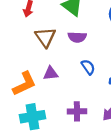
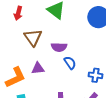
purple semicircle: (77, 37) -> (59, 47), moved

